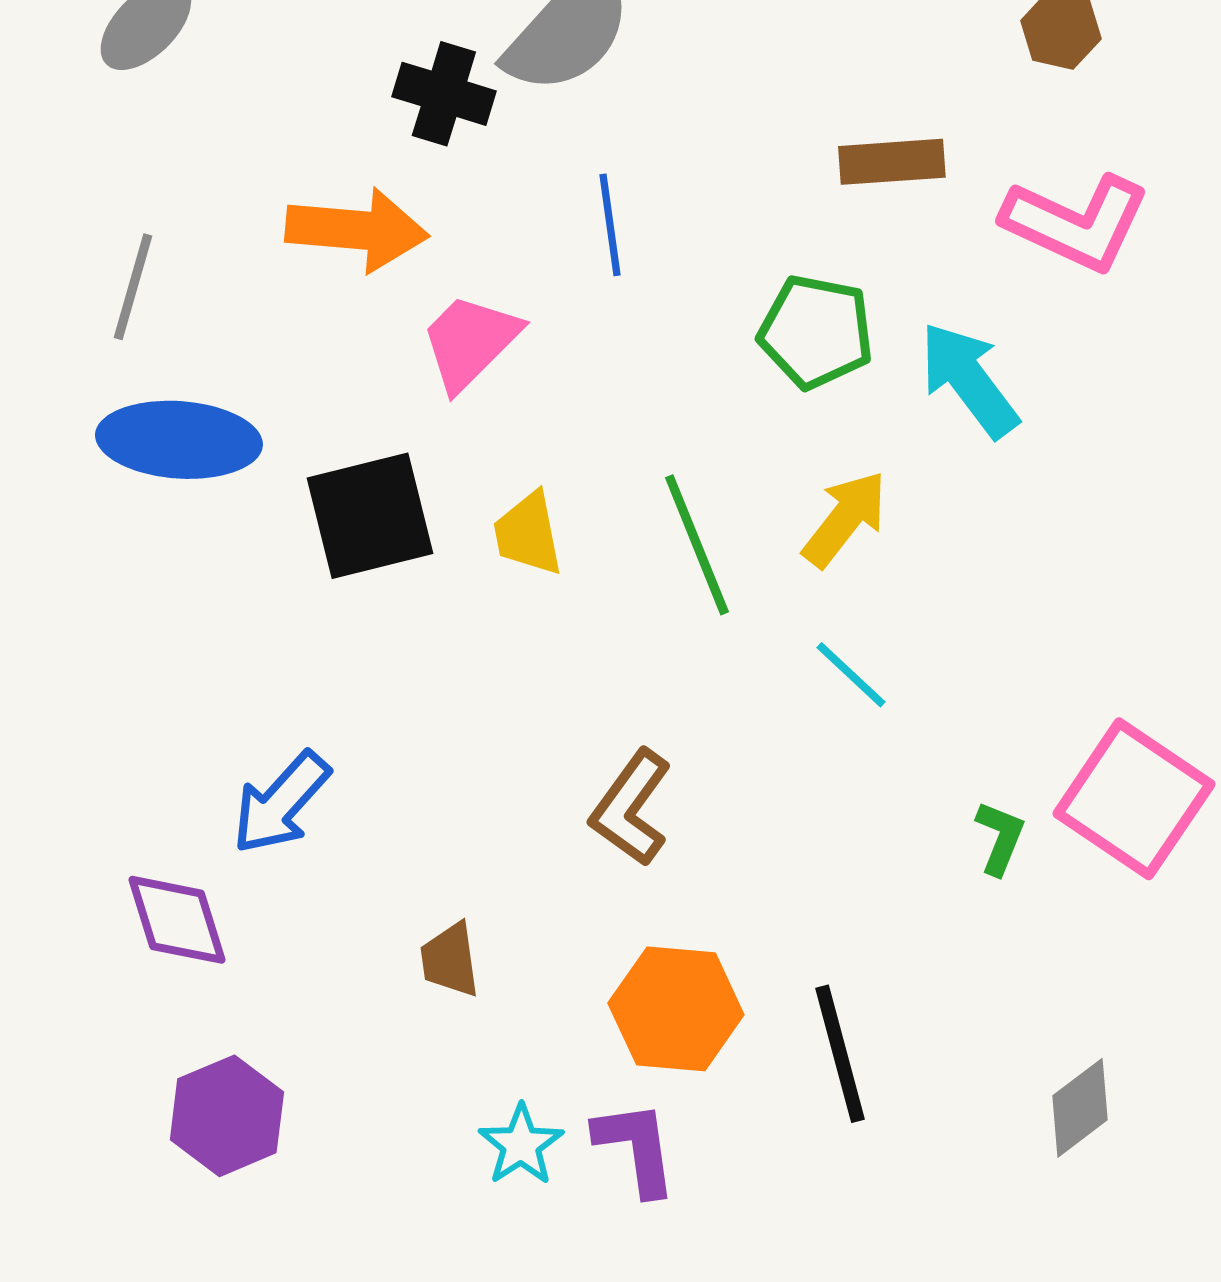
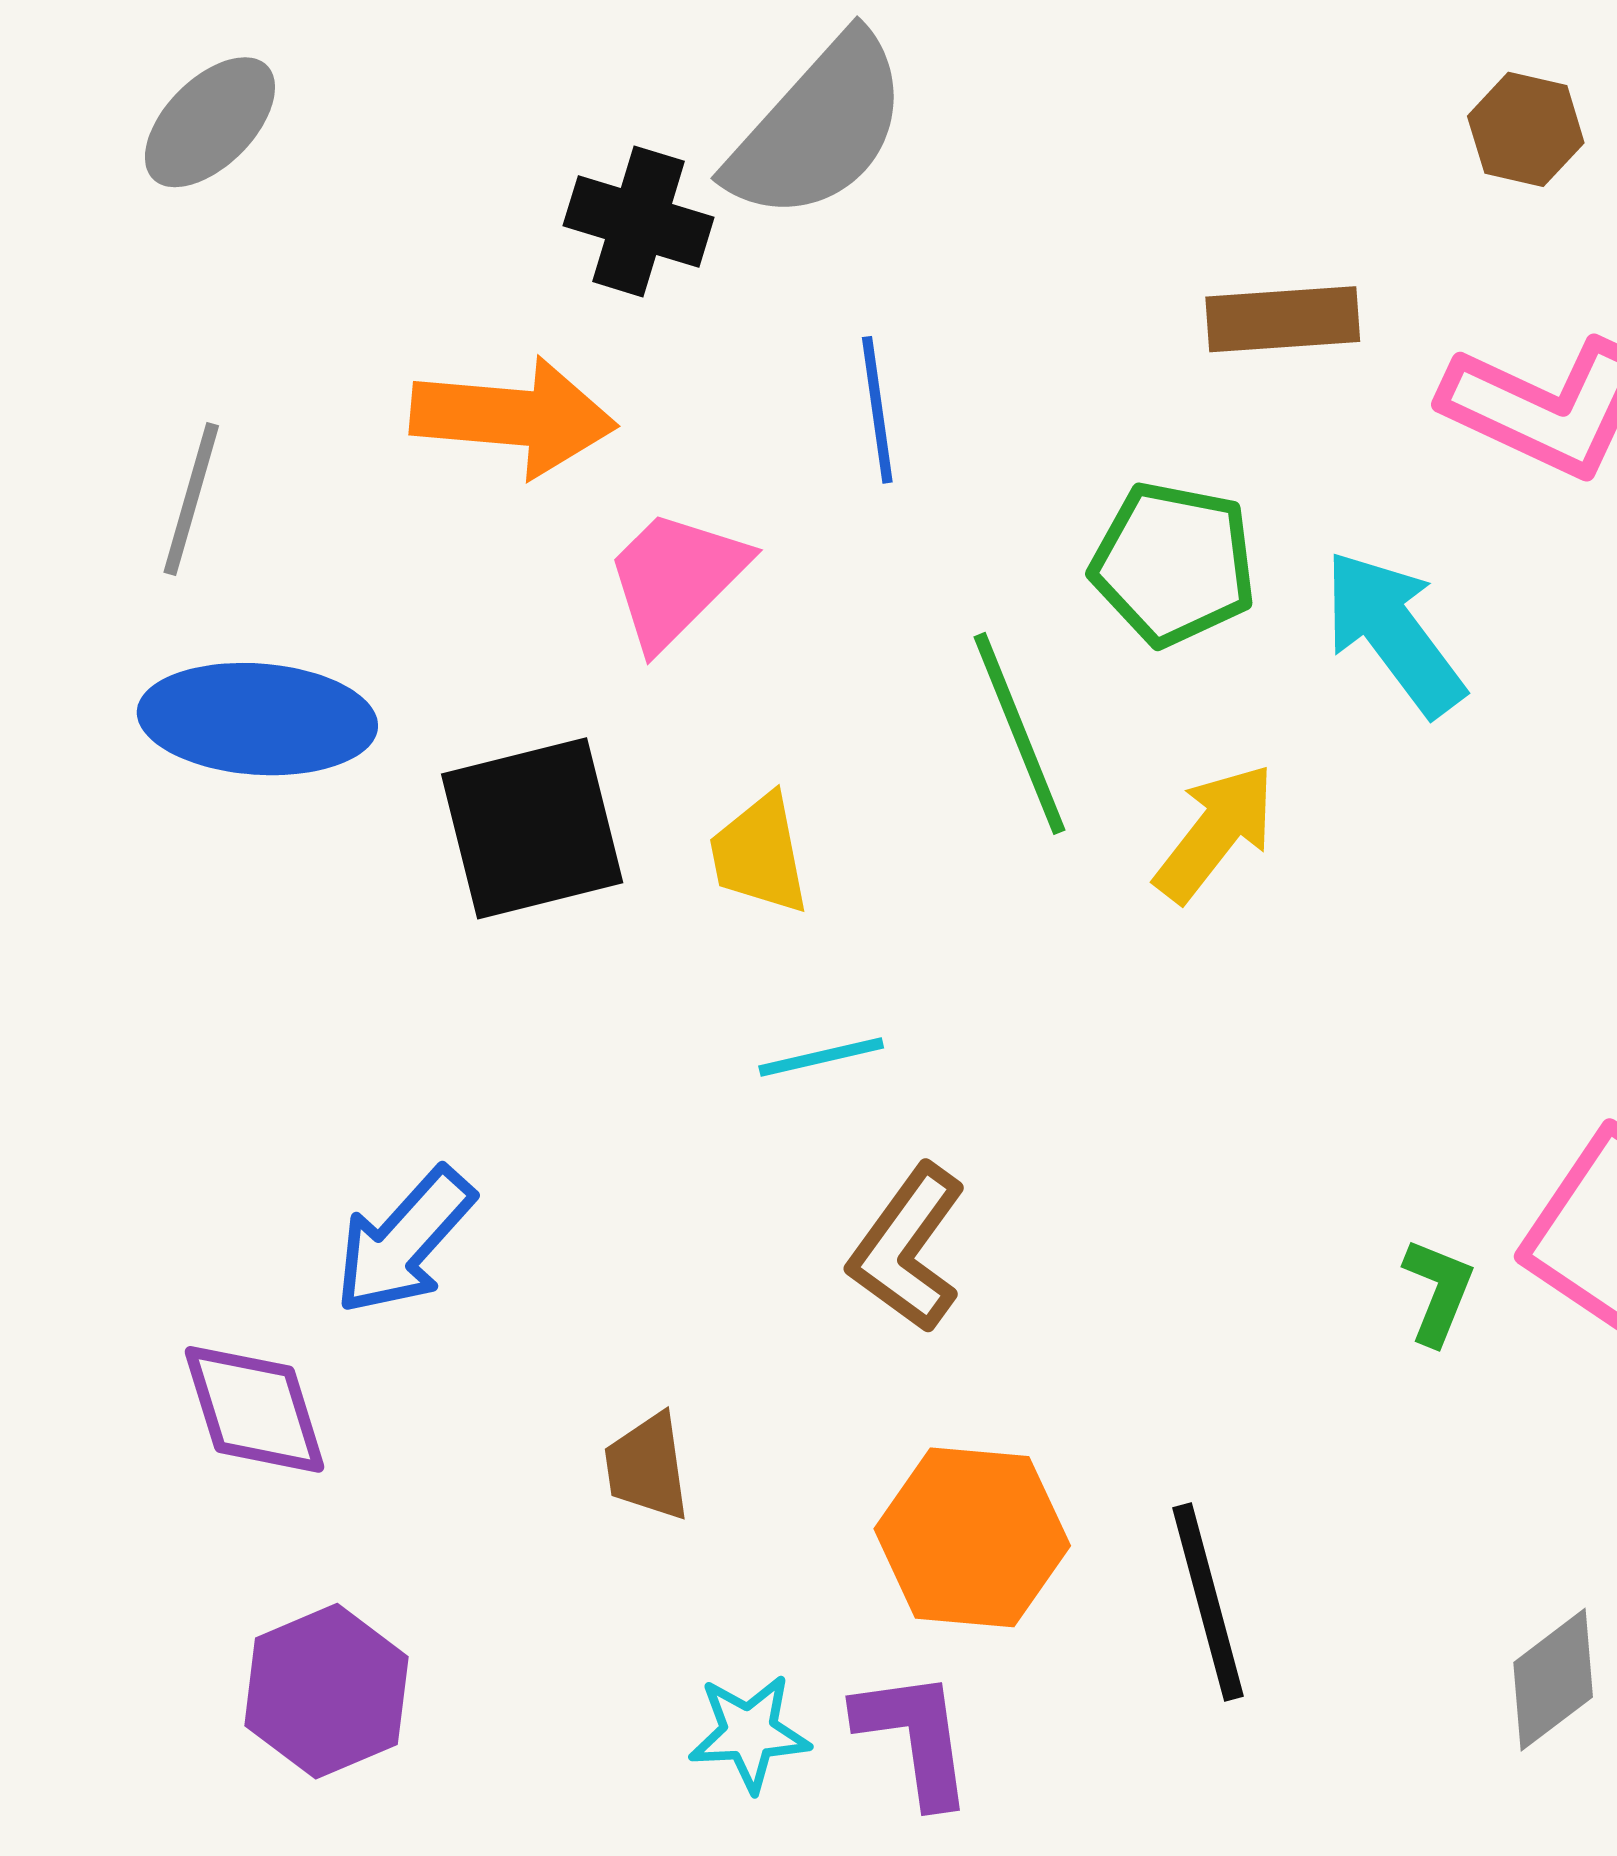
green line: (697, 545) -> (1020, 733), moved
cyan line: (851, 675) -> (821, 1057), moved, turned -56
cyan star: (521, 1145) -> (749, 1733), turned 30

